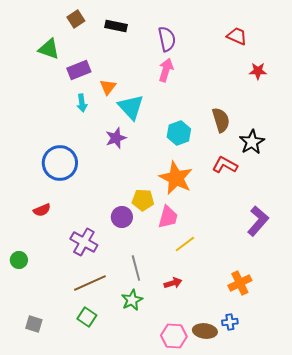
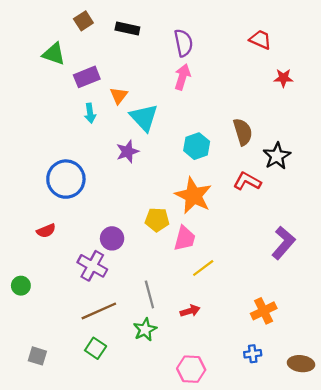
purple circle: (122, 217) -> (112, 238), moved
brown ellipse: (205, 331) -> (301, 364), moved

